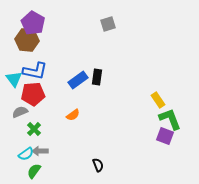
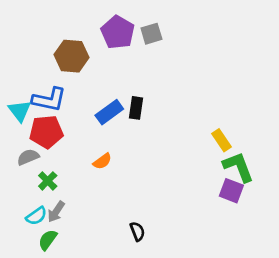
purple pentagon: (33, 23) -> (118, 32), moved
brown hexagon: (27, 40) -> (71, 56), moved
gray arrow: (40, 151) -> (56, 212), turned -56

